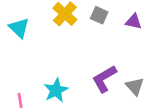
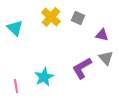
purple triangle: (134, 22) -> (102, 35), moved
gray triangle: (135, 86) -> (106, 58), moved

